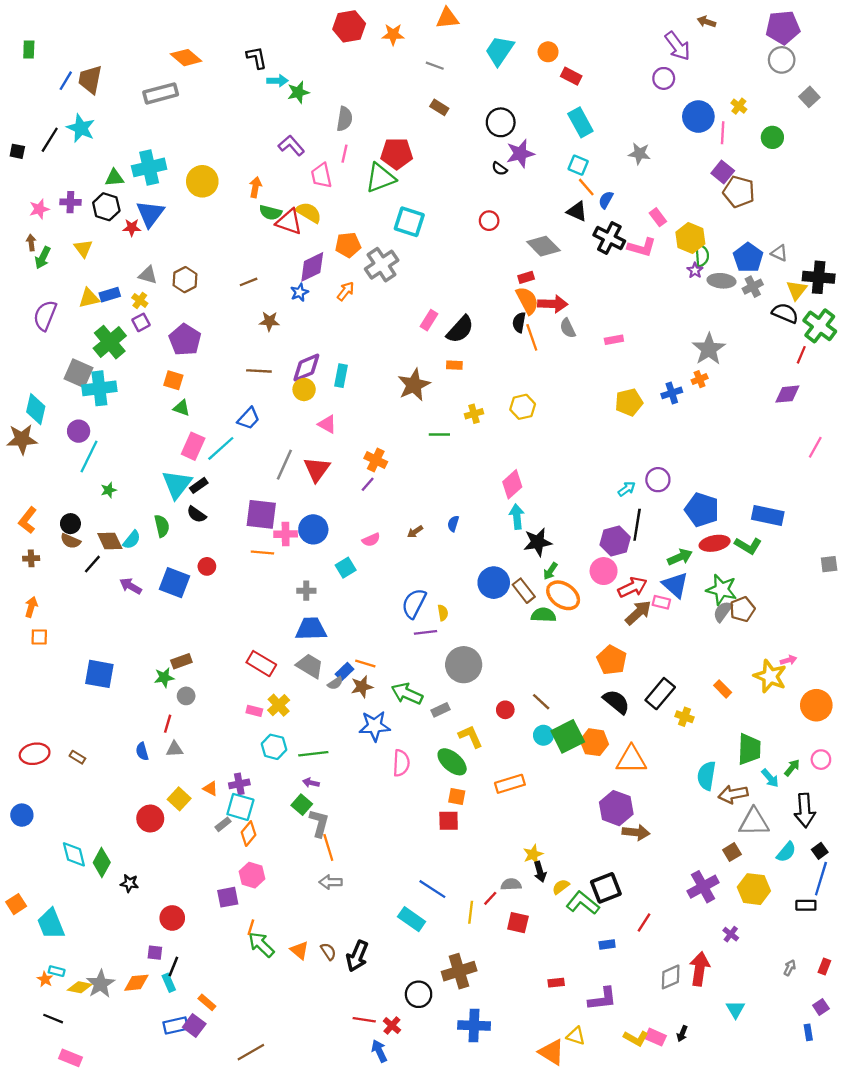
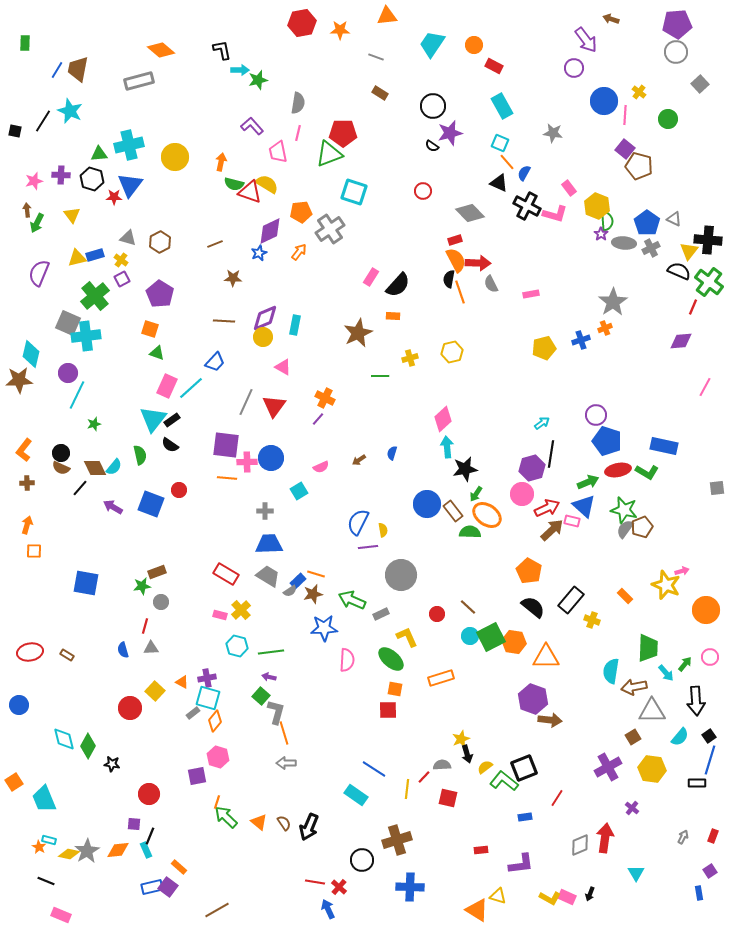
purple circle: (658, 480) -> (596, 415), moved

